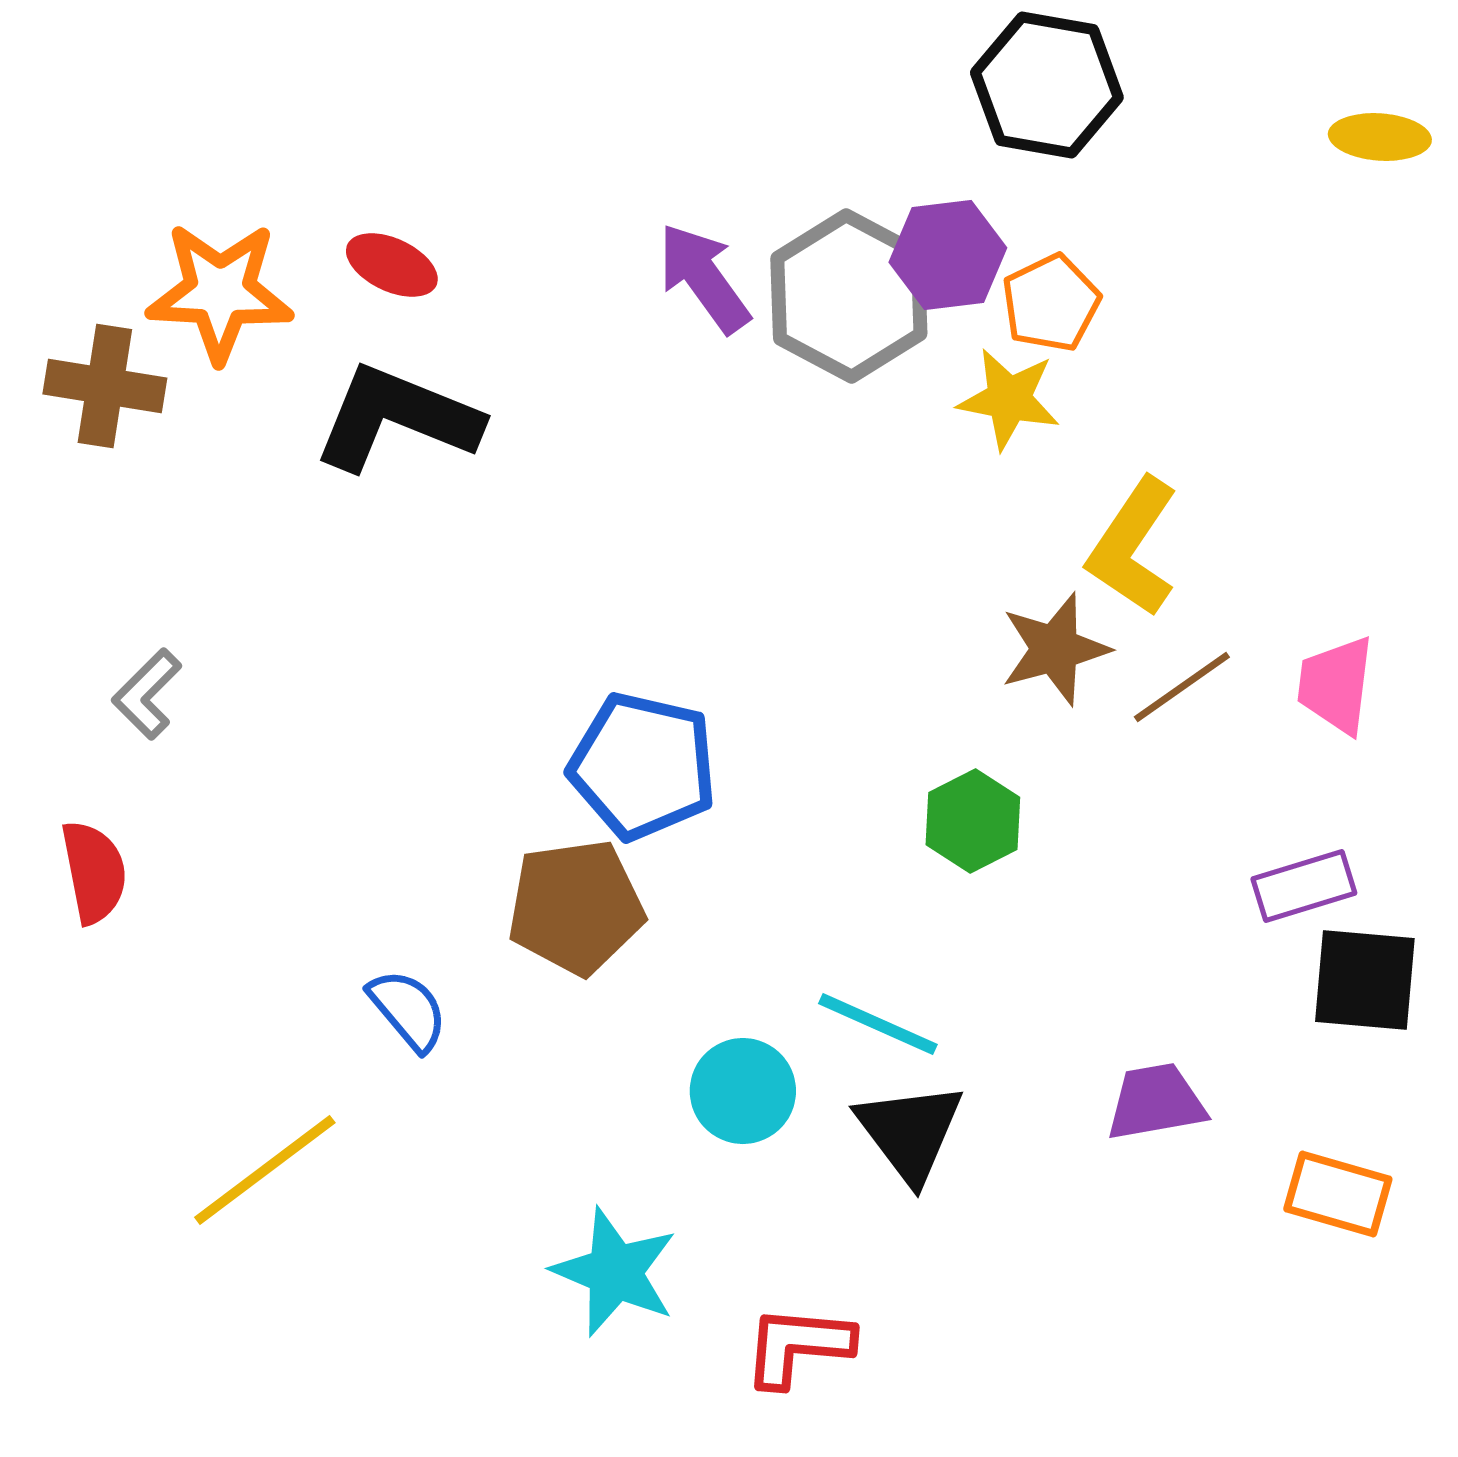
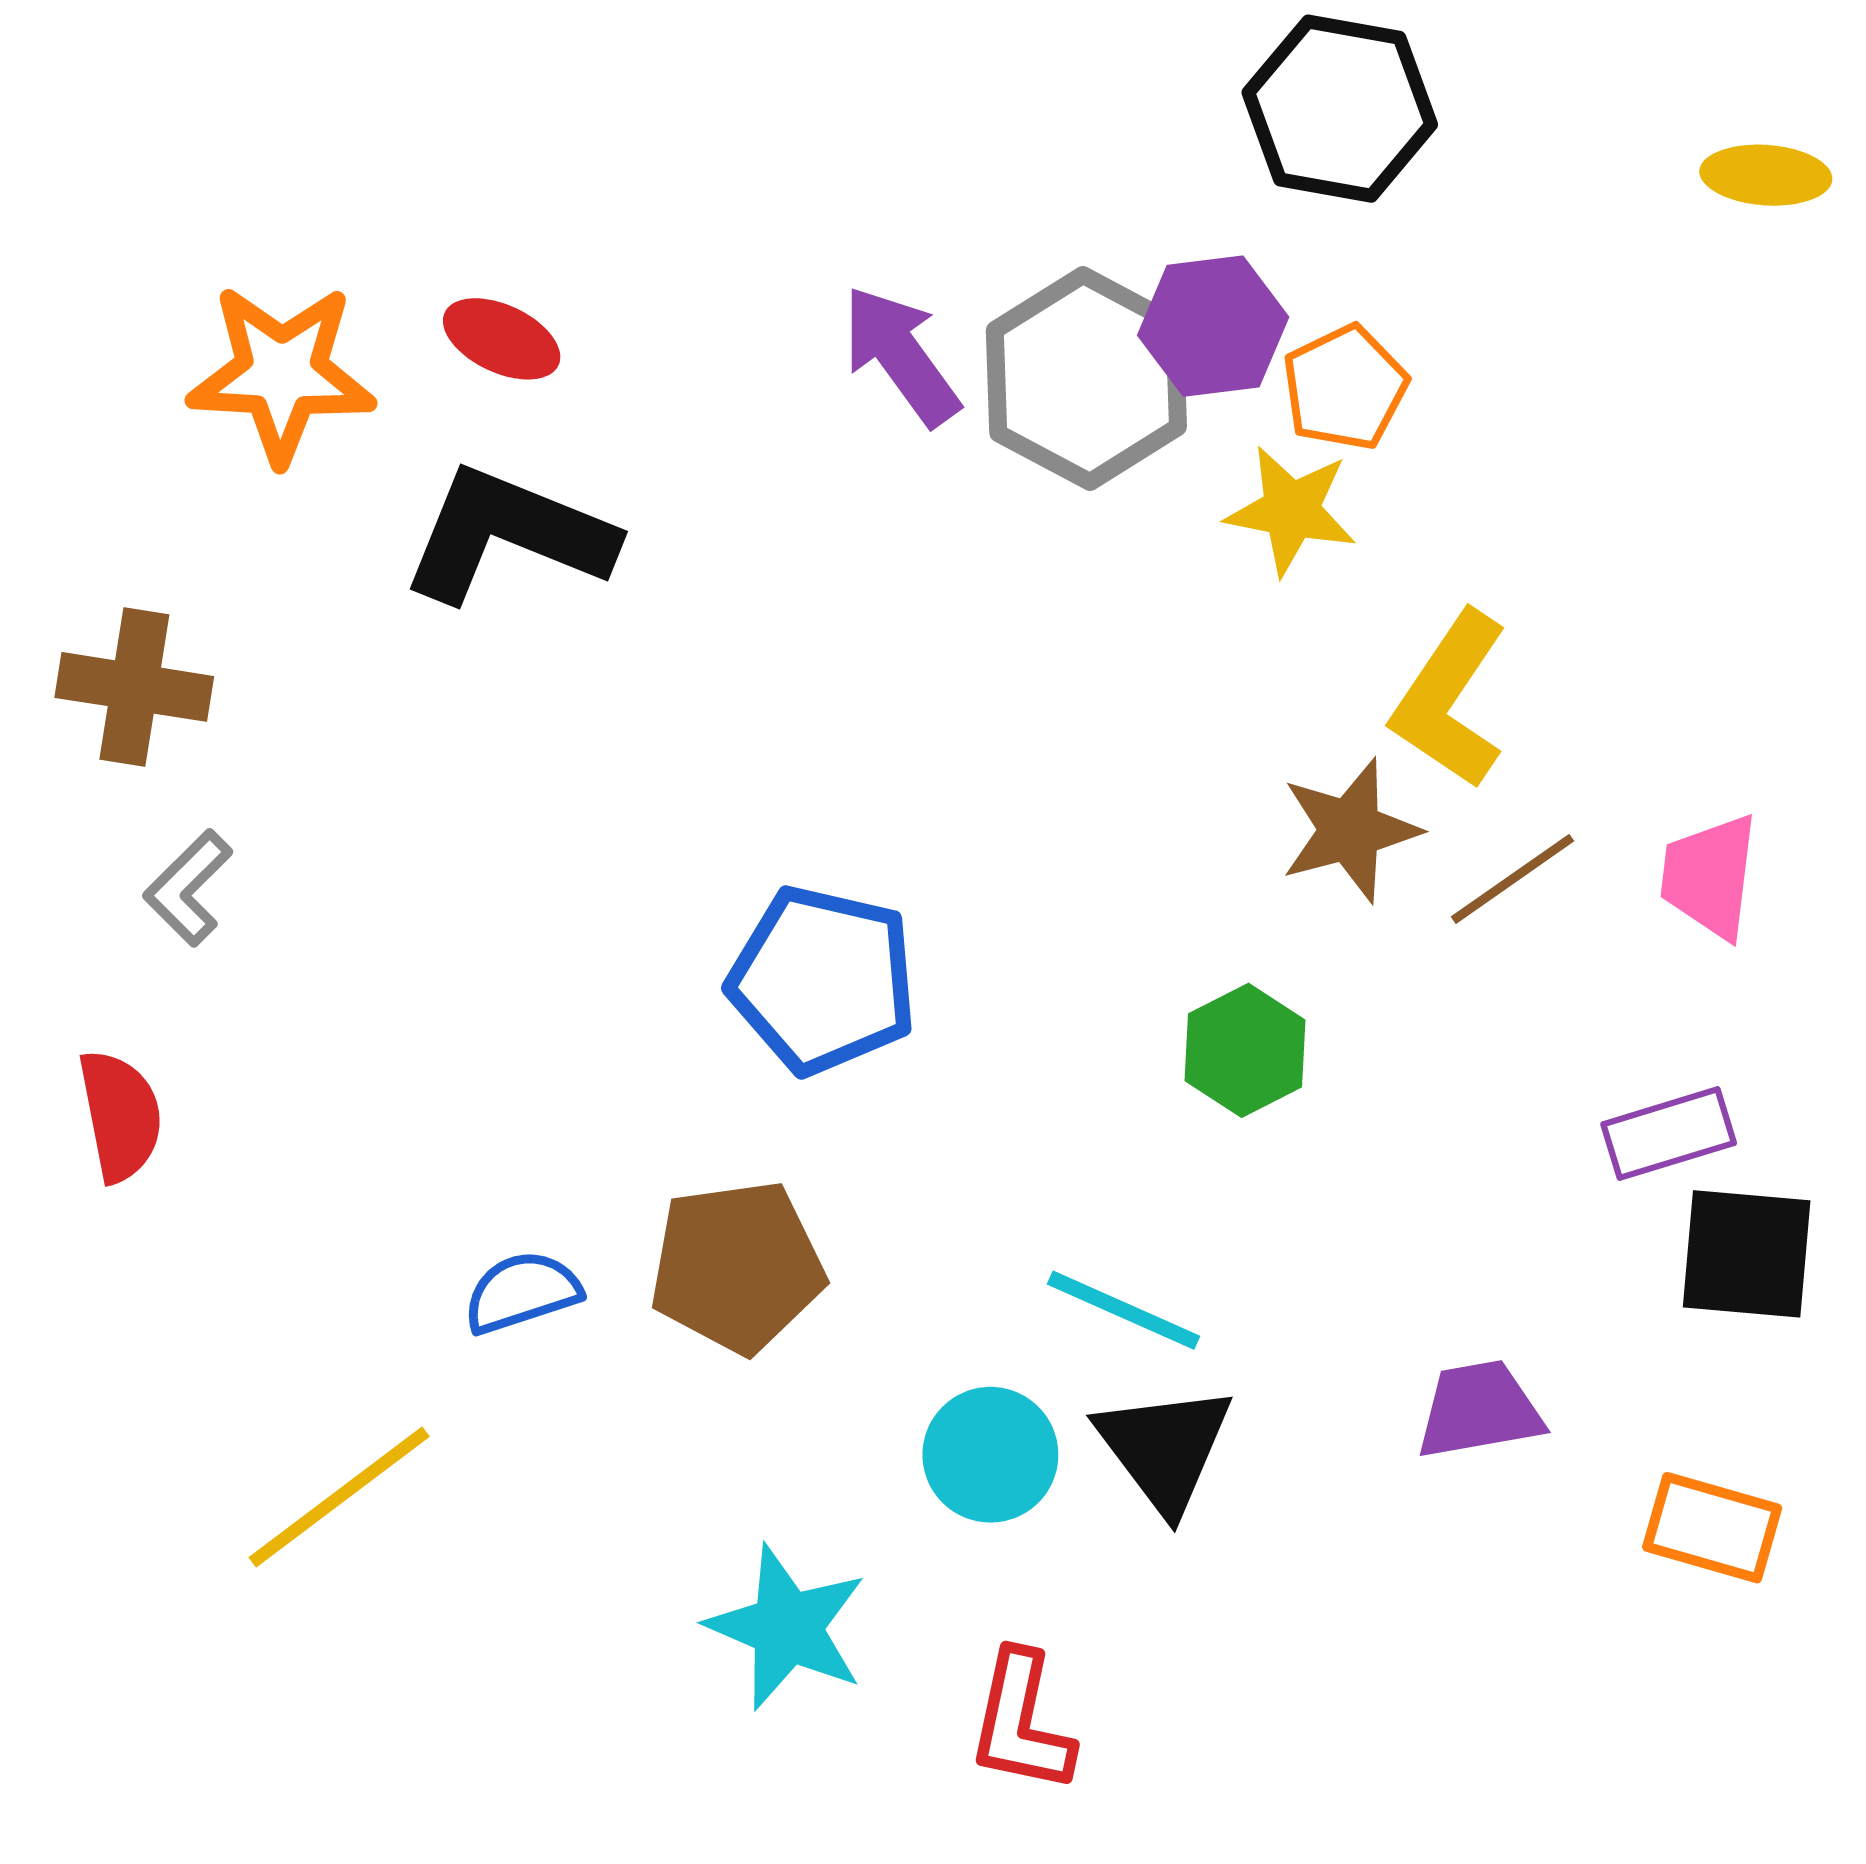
brown cross: (105, 386) -> (134, 687), moved
brown pentagon: (576, 907) -> (737, 1267), moved
blue semicircle: (408, 1010) -> (522, 1292), turned -68
cyan circle: (743, 1091) -> (990, 1455), moved
red L-shape: (798, 1346) -> (1021, 1722), turned -83

